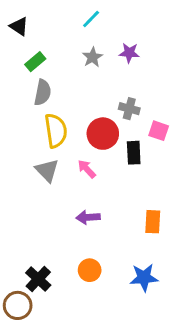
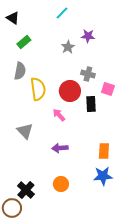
gray star: (93, 57) -> (68, 47), moved
gray semicircle: (43, 92) -> (20, 71), moved
gray triangle: (47, 170) -> (25, 131), moved
blue star: (144, 278) -> (103, 176), moved

